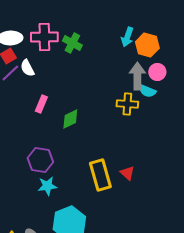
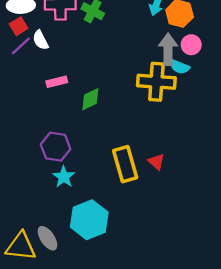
pink rectangle: (41, 104) -> (57, 82), turned 54
yellow cross: (127, 104) -> (156, 82), size x1.5
cyan star: (47, 186) -> (64, 177), turned -30

